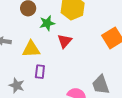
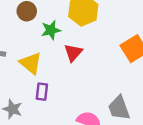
yellow triangle: (31, 49) -> (31, 63), turned 42

